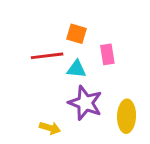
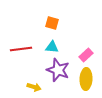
pink rectangle: (107, 54) -> (86, 55), moved, turned 56
red line: (47, 56) -> (21, 49), moved

